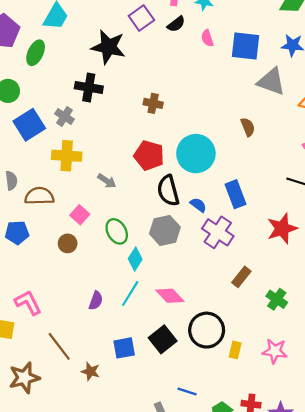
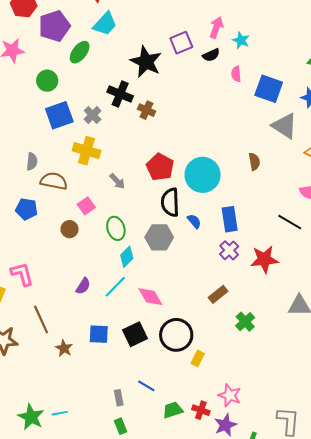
brown cross: (153, 103) -> (146, 110), moved
purple cross: (218, 232) -> (229, 250), moved, size x0.7
pink star: (275, 351) -> (230, 395), moved

